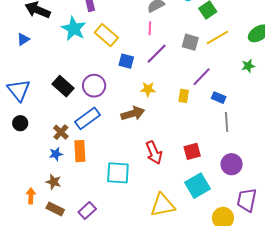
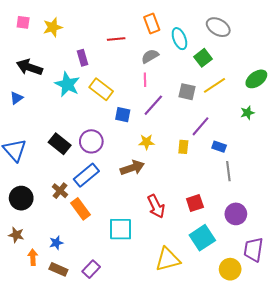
black circle: (20, 123) -> (21, 198), moved, size x1.5
orange rectangle: (80, 151) -> (81, 209), turned -30
blue star: (56, 154) -> (56, 243), moved
brown star: (53, 182) -> (16, 235), moved

